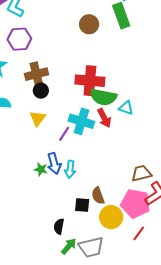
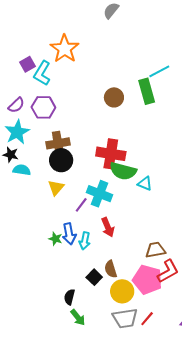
black circle: (41, 91) -> (61, 160), size x1.5
red arrow: (104, 118) -> (108, 227), moved
black square: (82, 205) -> (94, 277), turned 35
red line: (139, 233) -> (147, 319), moved
green arrow: (69, 246) -> (78, 317), turned 96
gray trapezoid: (91, 247) -> (125, 318), moved

